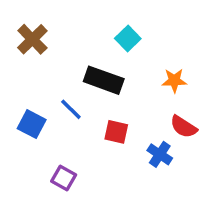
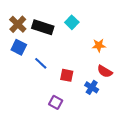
black rectangle: (104, 80) -> (43, 27), moved
blue square: (32, 124) -> (19, 47), moved
purple square: (64, 178) -> (56, 102), moved

